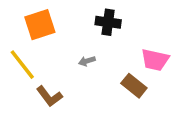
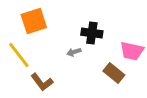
black cross: (108, 22) -> (92, 33), moved

